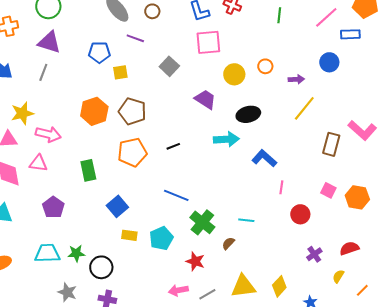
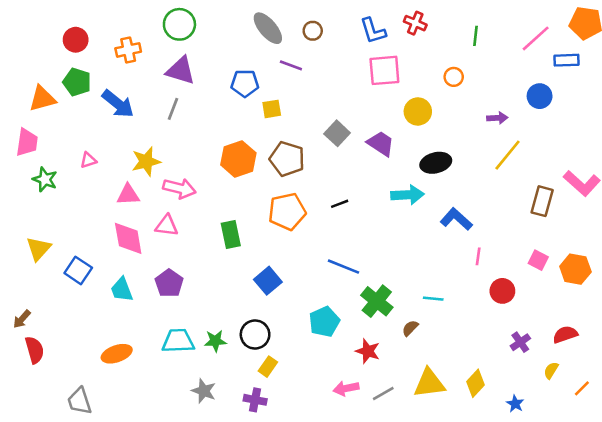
gray square: (169, 66) -> (337, 133), moved
orange circle: (265, 66) -> (454, 77), moved
purple pentagon: (53, 207) -> (169, 283), moved
yellow rectangle: (129, 235) -> (268, 367), moved, turned -63
black circle: (101, 267) -> (255, 334), moved

